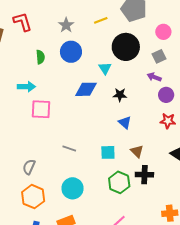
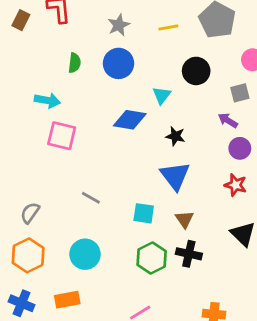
black circle: (126, 47) -> (196, 71), size x0.7
blue triangle: (125, 122) -> (175, 176), size x1.6

